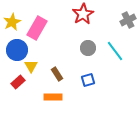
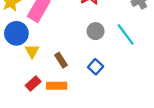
blue square: (88, 80) -> (96, 67), turned -32
red rectangle: (18, 82) -> (33, 83), moved

